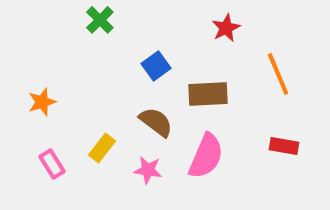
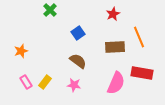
brown rectangle: (208, 94) -> (115, 47), moved
red rectangle: (284, 146) -> (142, 73), size x1.5
yellow rectangle: (102, 148) -> (45, 82), moved
pink semicircle: (206, 156) -> (116, 83), moved

